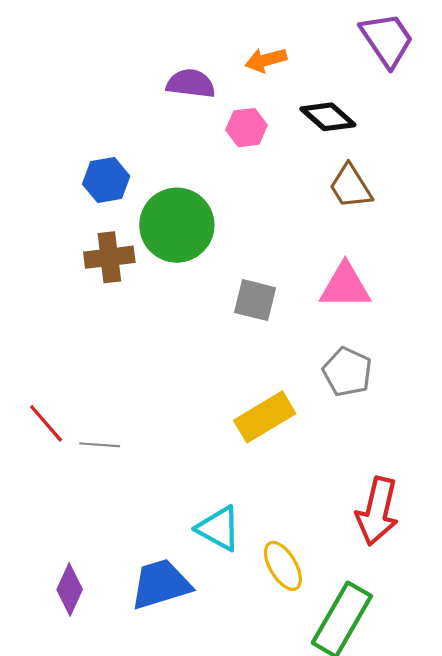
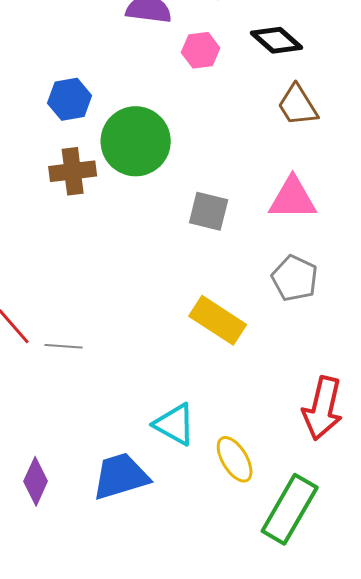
yellow rectangle: (265, 417) -> (218, 320), turned 64

